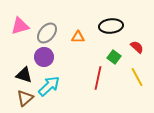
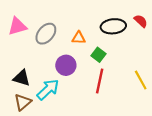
red semicircle: (137, 47) -> (141, 21), moved
purple circle: (44, 57) -> (66, 65), moved
green square: (114, 57) -> (99, 55), moved

